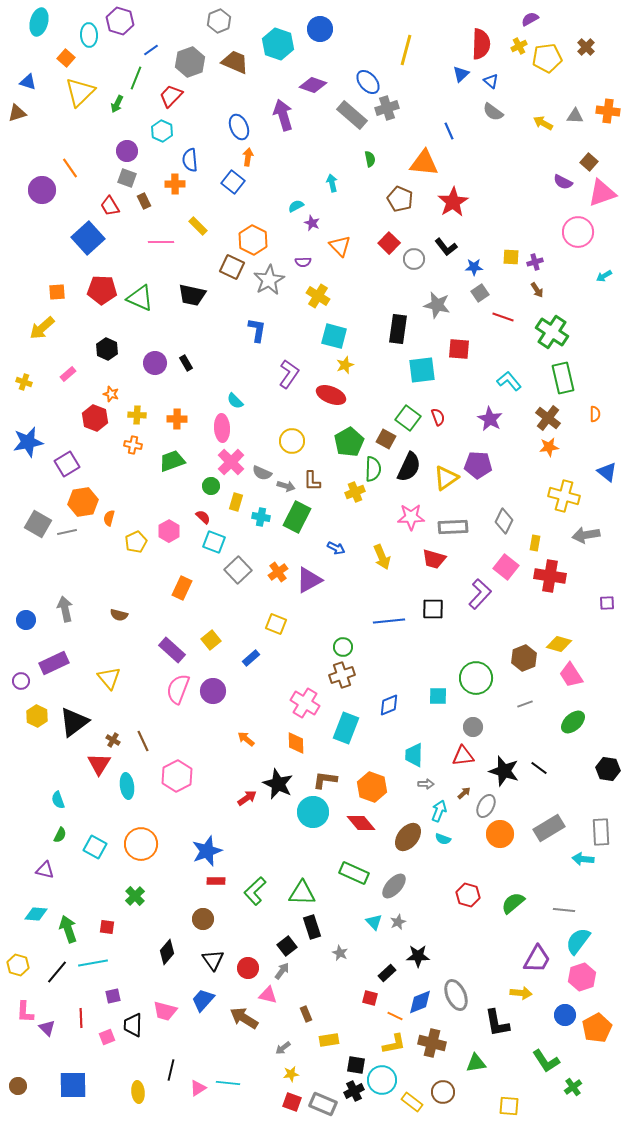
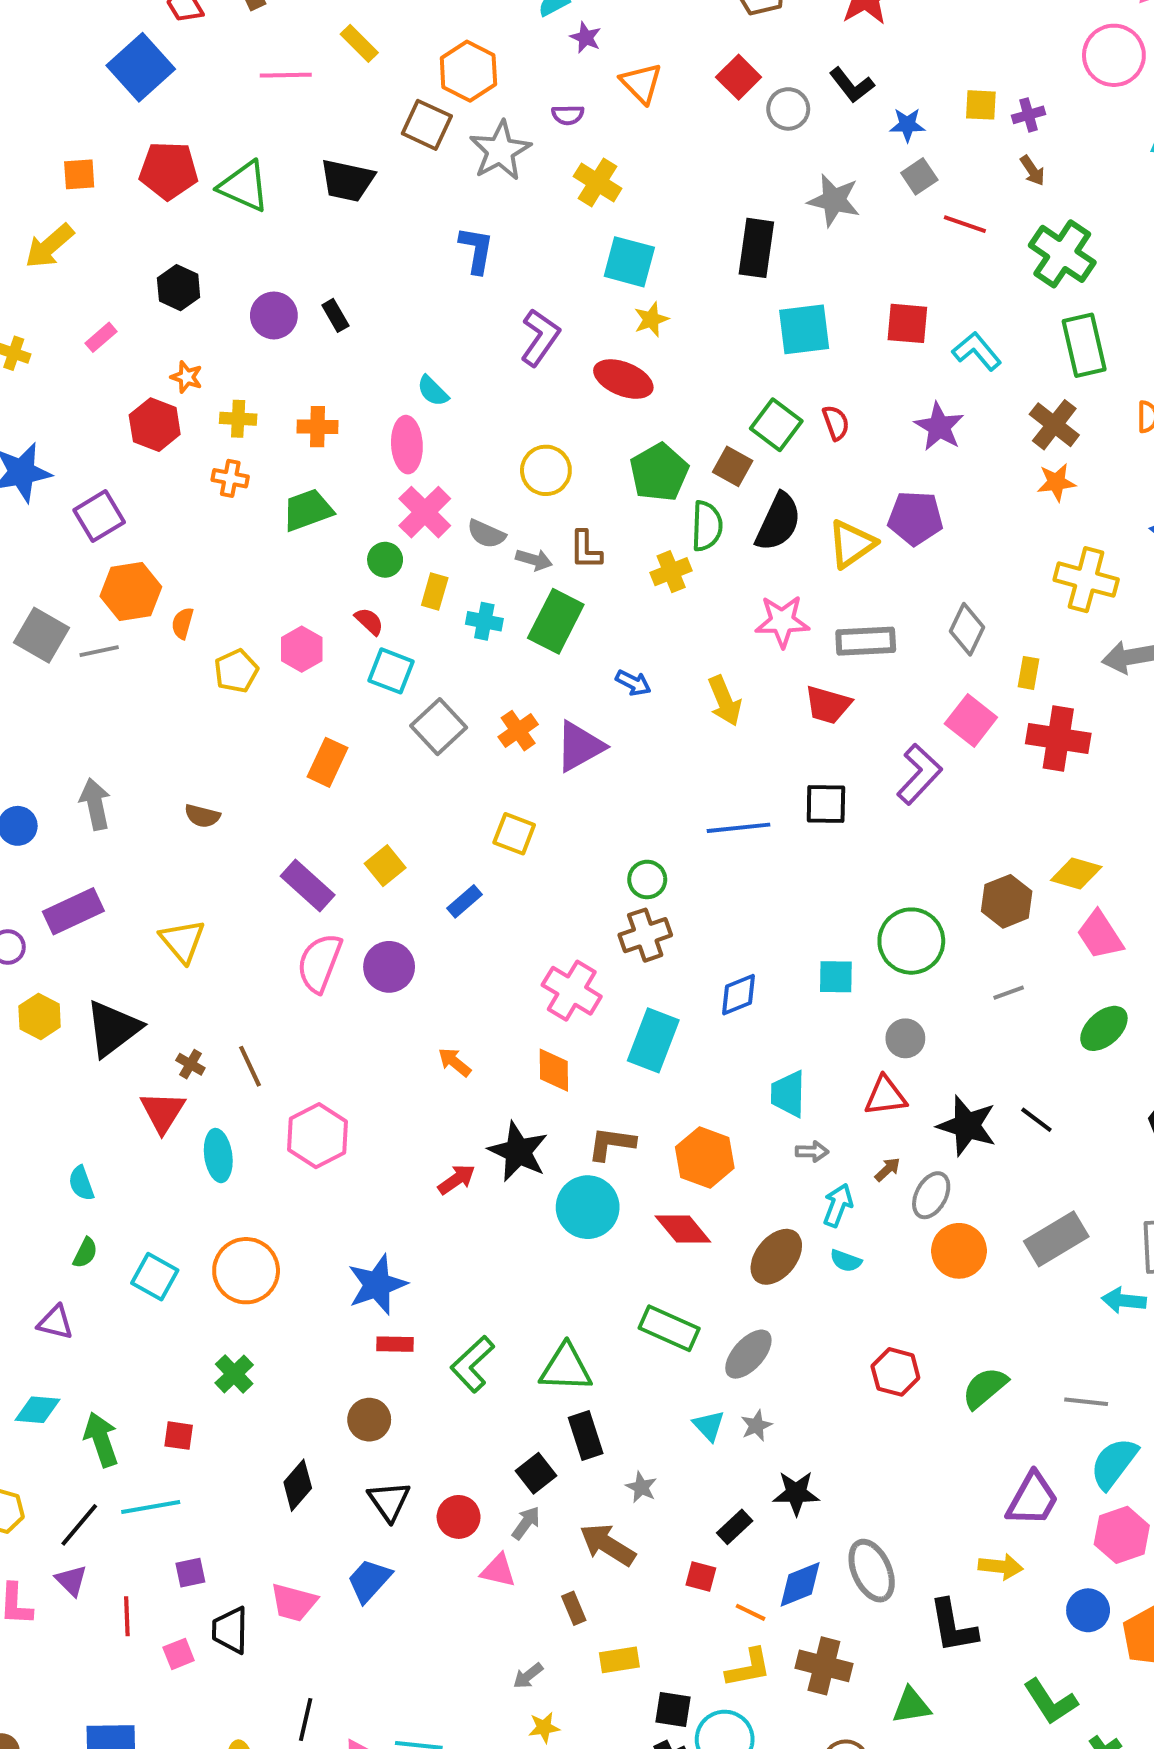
red square: (459, 349) -> (907, 323), moved
brown arrow: (244, 1018) -> (607, 1545), moved
purple triangle: (47, 1028) -> (71, 1580), moved

